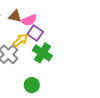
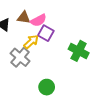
green cross: (42, 53) -> (79, 51), moved

